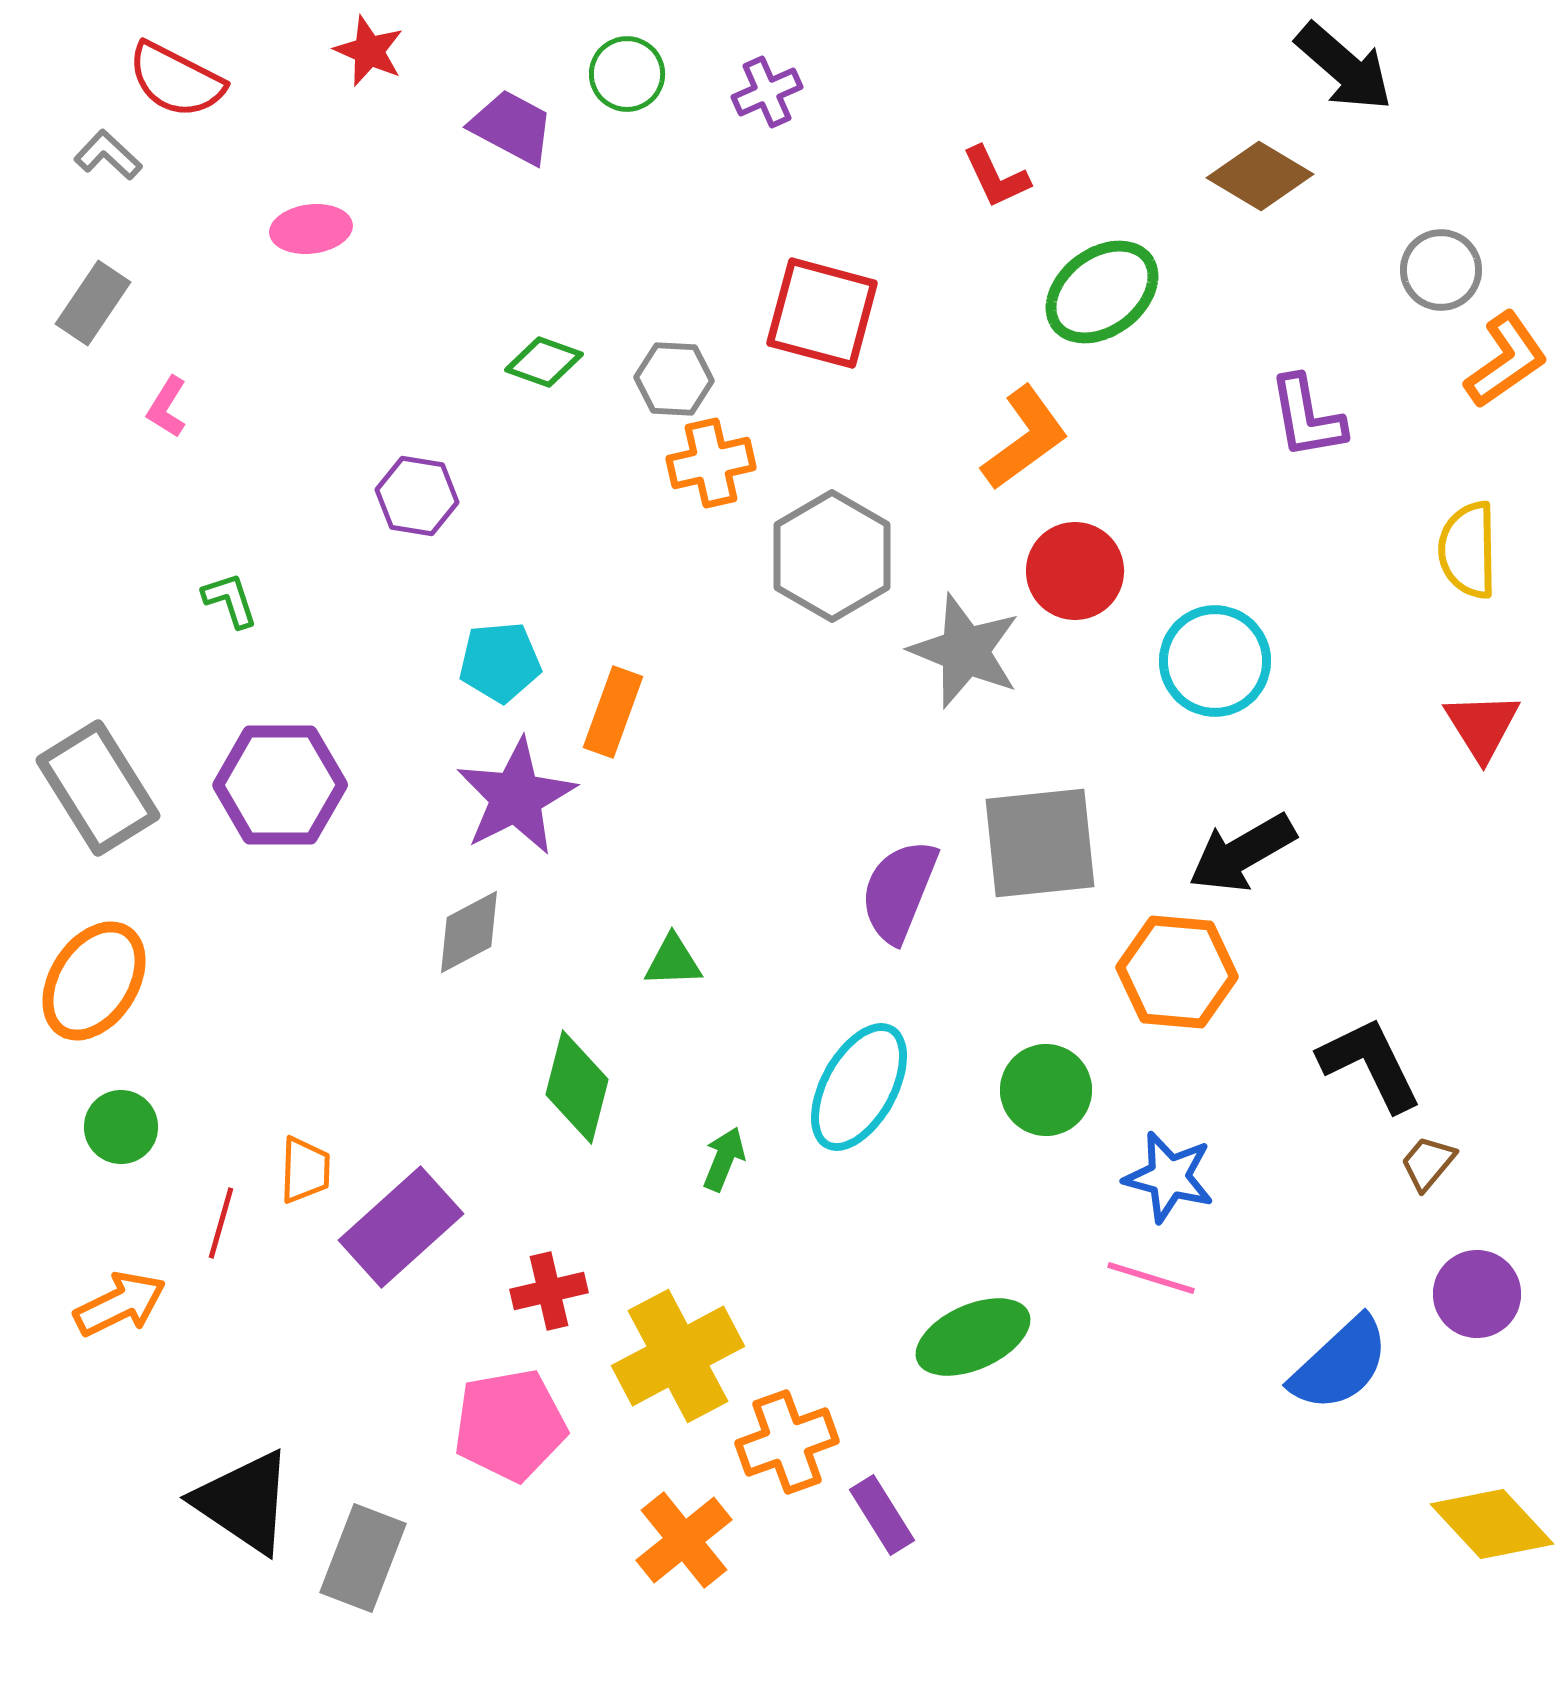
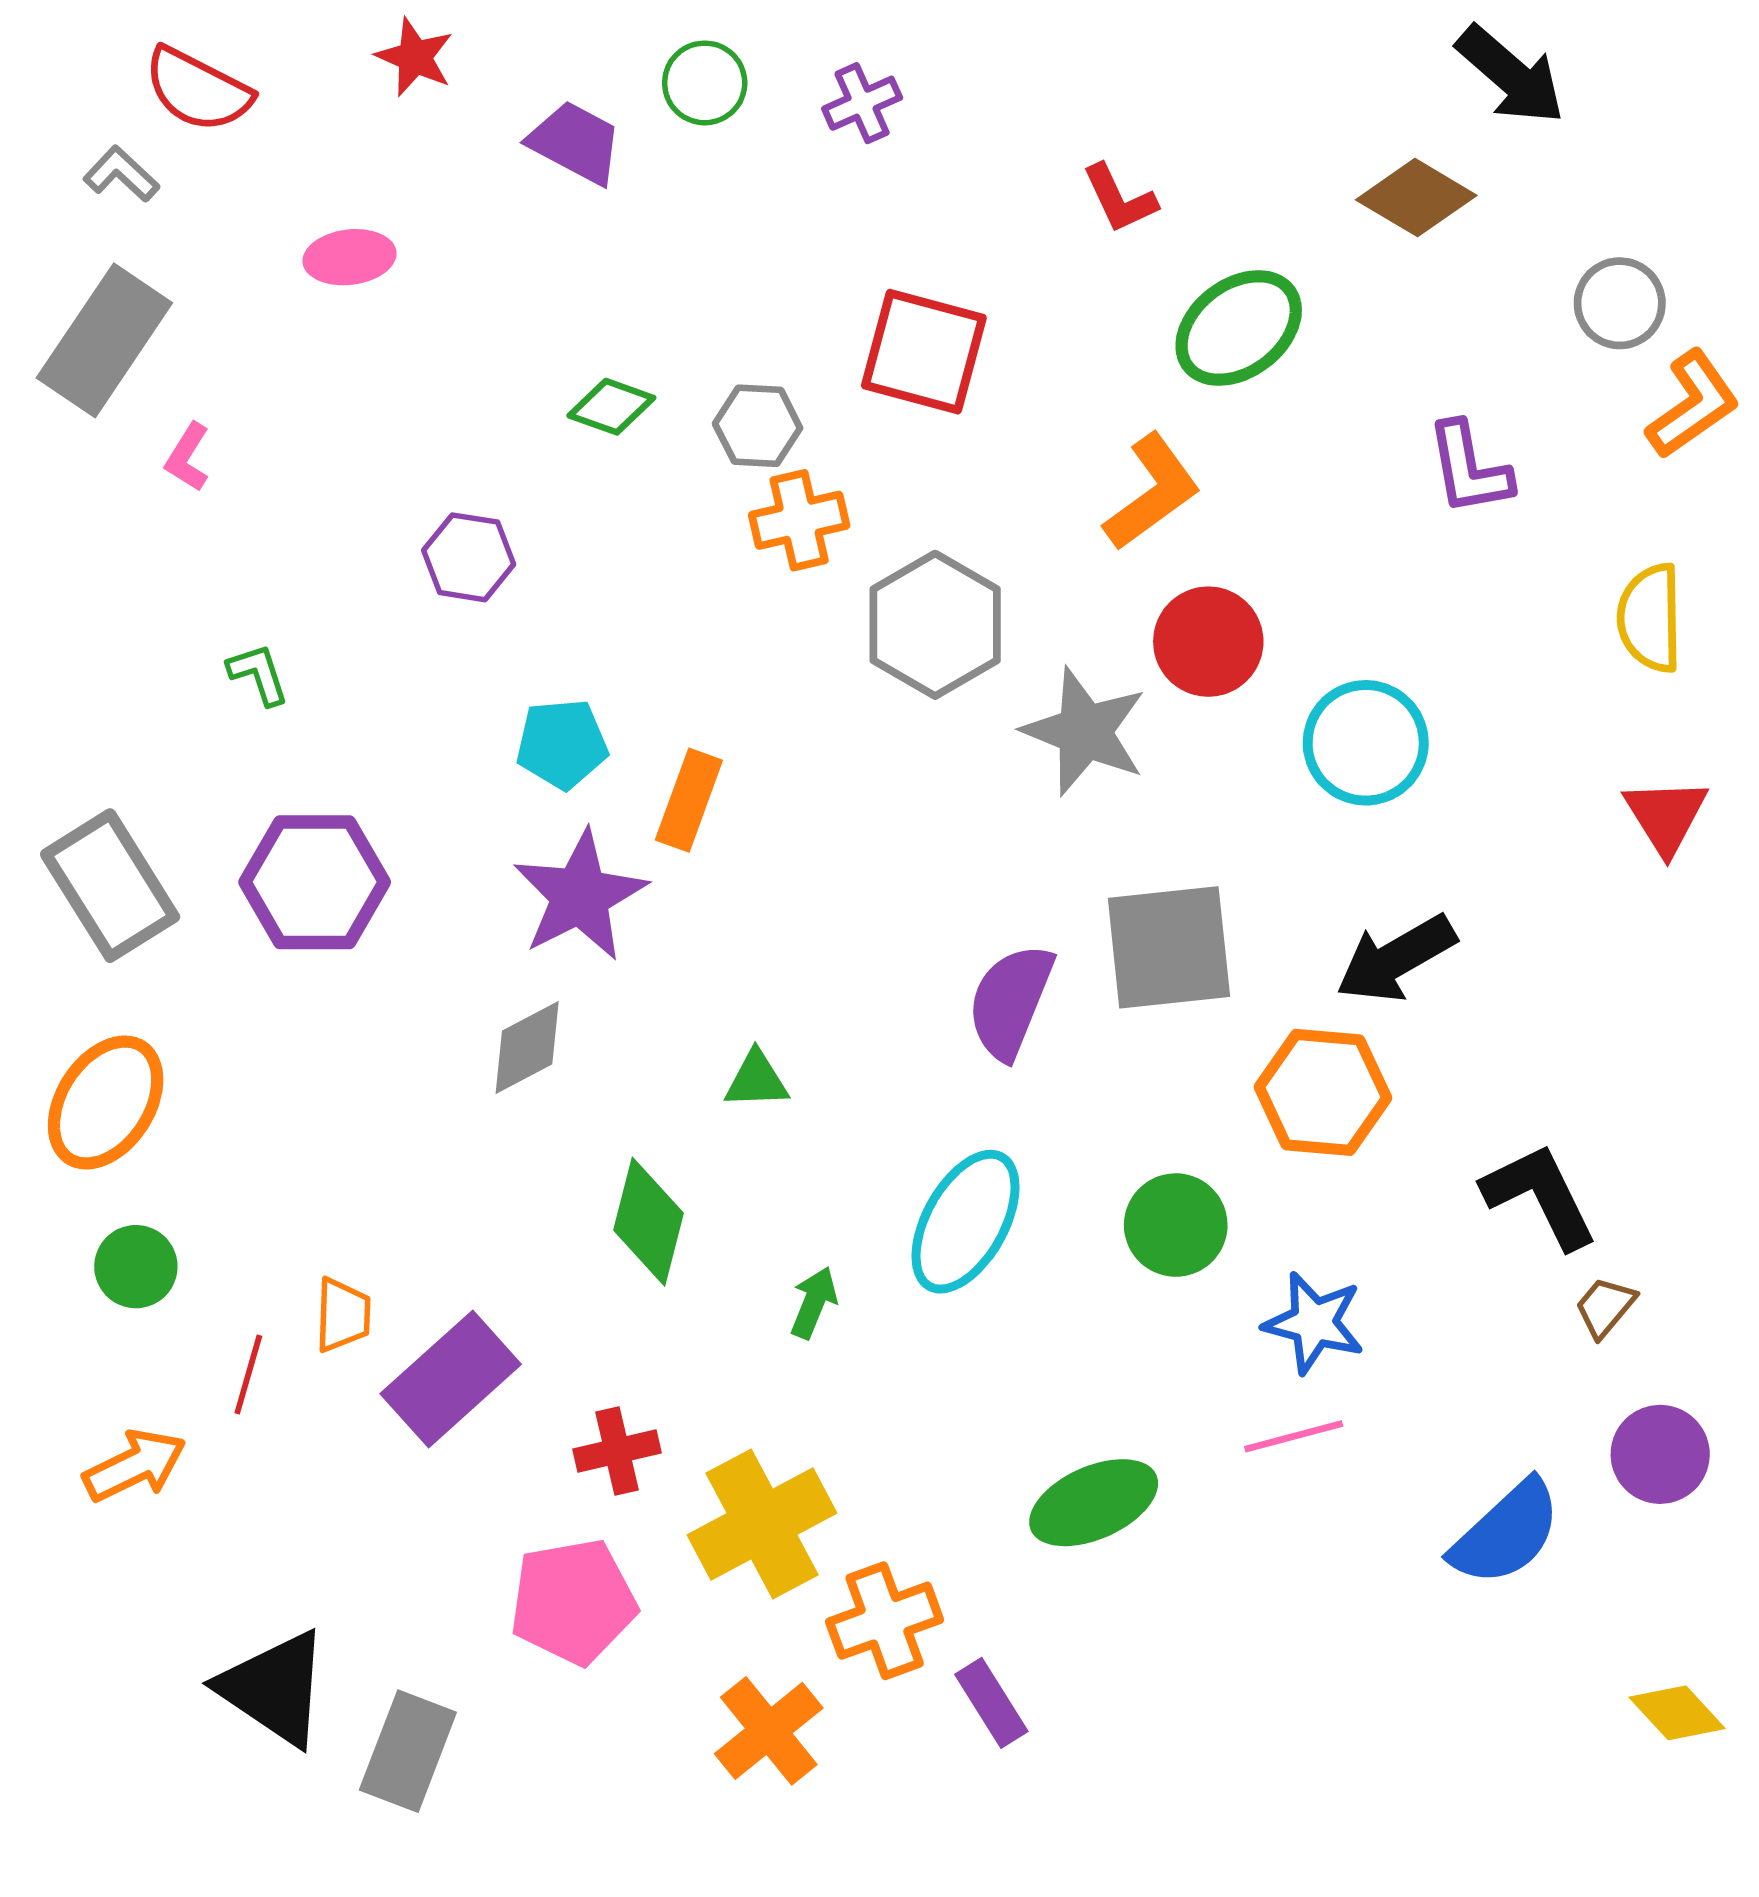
gray rectangle: (93, 303) -> (104, 340), size x1.6
pink line: (1151, 1278) -> (1294, 1436), turned -32
yellow diamond: (1492, 1524) -> (1677, 1713), size x0.7

